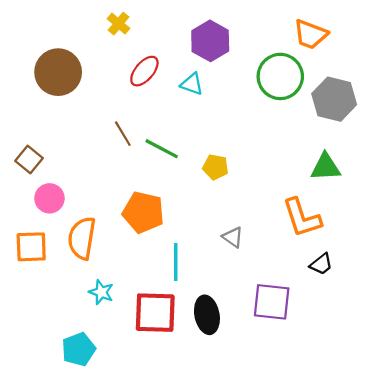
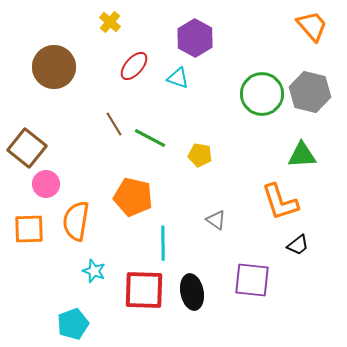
orange trapezoid: (310, 34) -> (312, 26), moved, turned -152
green circle: (280, 76) -> (262, 94), moved
brown square: (29, 159) -> (27, 148), size x1.5

